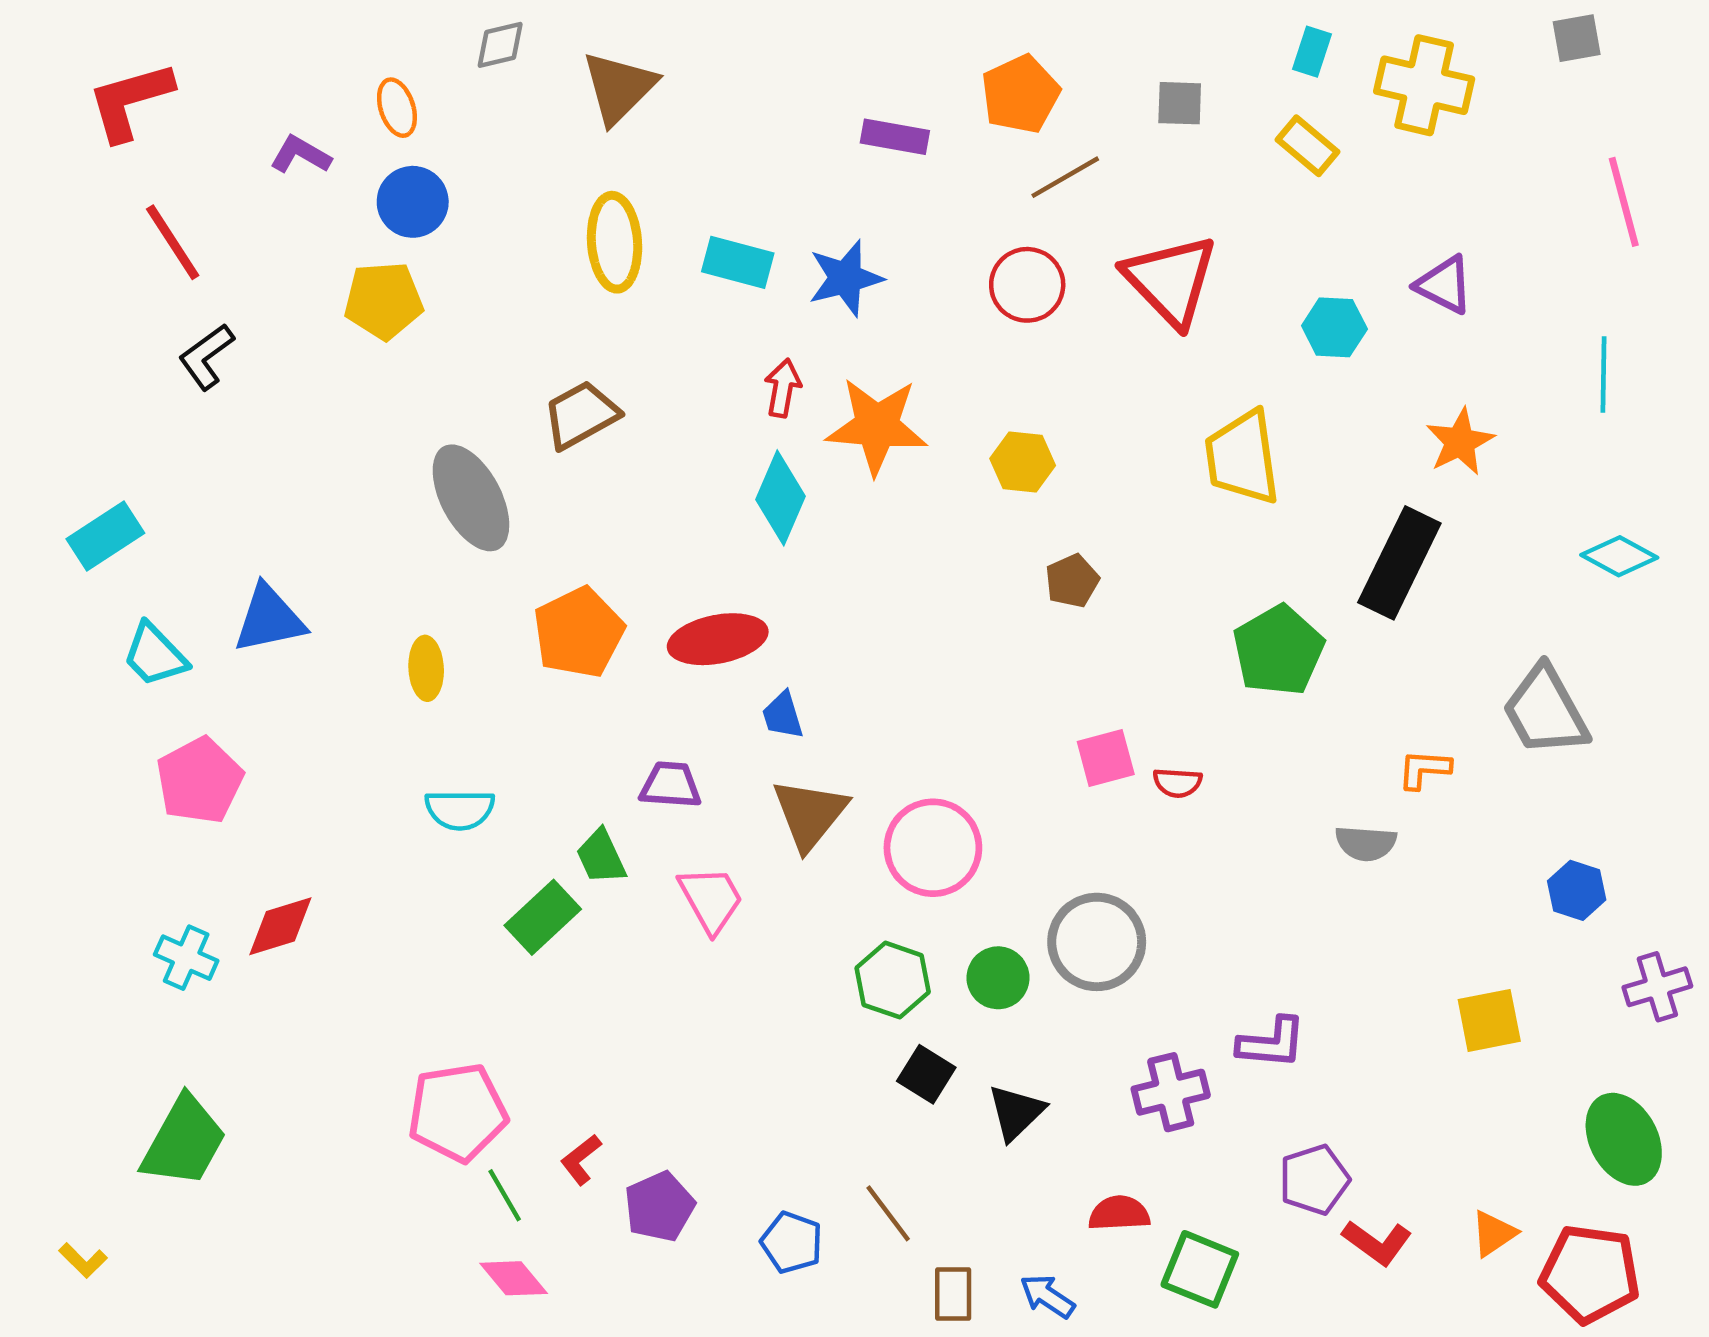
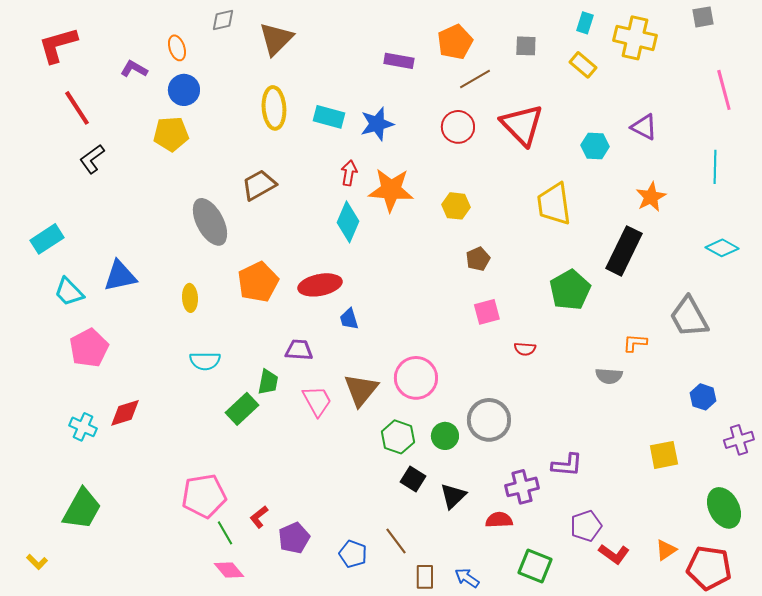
pink square: (1106, 758) -> (487, 312), moved
brown triangle: (810, 814) -> (361, 390), moved
green trapezoid: (601, 857) -> (268, 382), turned -144
red semicircle: (1119, 1213) -> (499, 520), moved

